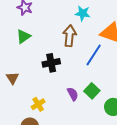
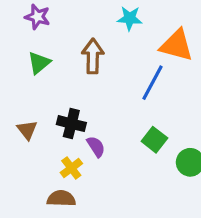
brown arrow: (70, 36) -> (93, 56), moved
black cross: (51, 63) -> (71, 124), moved, turned 30
purple semicircle: (73, 94) -> (96, 147), moved

